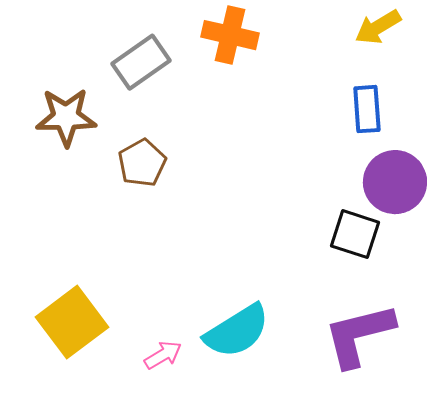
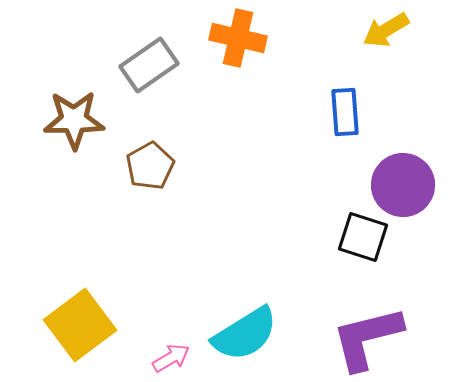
blue rectangle: (367, 109) -> (345, 112), moved

